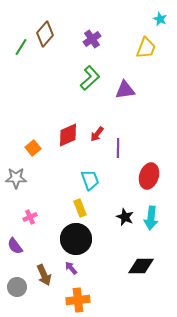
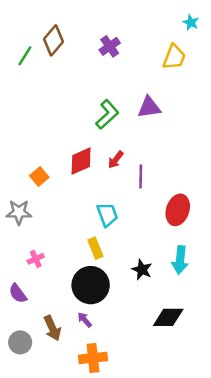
green L-shape: (90, 78) -> (107, 114), moved
black star: (125, 217) -> (142, 270), moved

